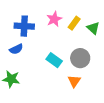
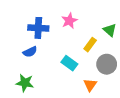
yellow rectangle: (74, 23) -> (90, 45), moved
gray circle: (80, 58) -> (107, 64), moved

